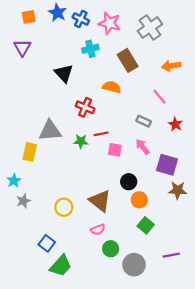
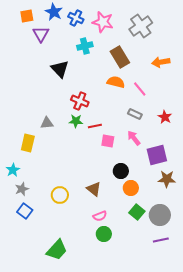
purple triangle: (22, 48) -> (41, 34), moved
orange semicircle: (112, 87) -> (116, 82), moved
pink line: (160, 97) -> (140, 89), moved
gray triangle: (50, 131) -> (47, 123), size x0.6
green star: (81, 141) -> (76, 121), moved
purple square: (167, 165) -> (157, 155), turned -30
brown triangle: (100, 201) -> (94, 189), size x0.7
pink semicircle: (98, 230) -> (100, 216), moved
blue square: (47, 243) -> (25, 211), moved
gray circle: (134, 265) -> (160, 215), moved

